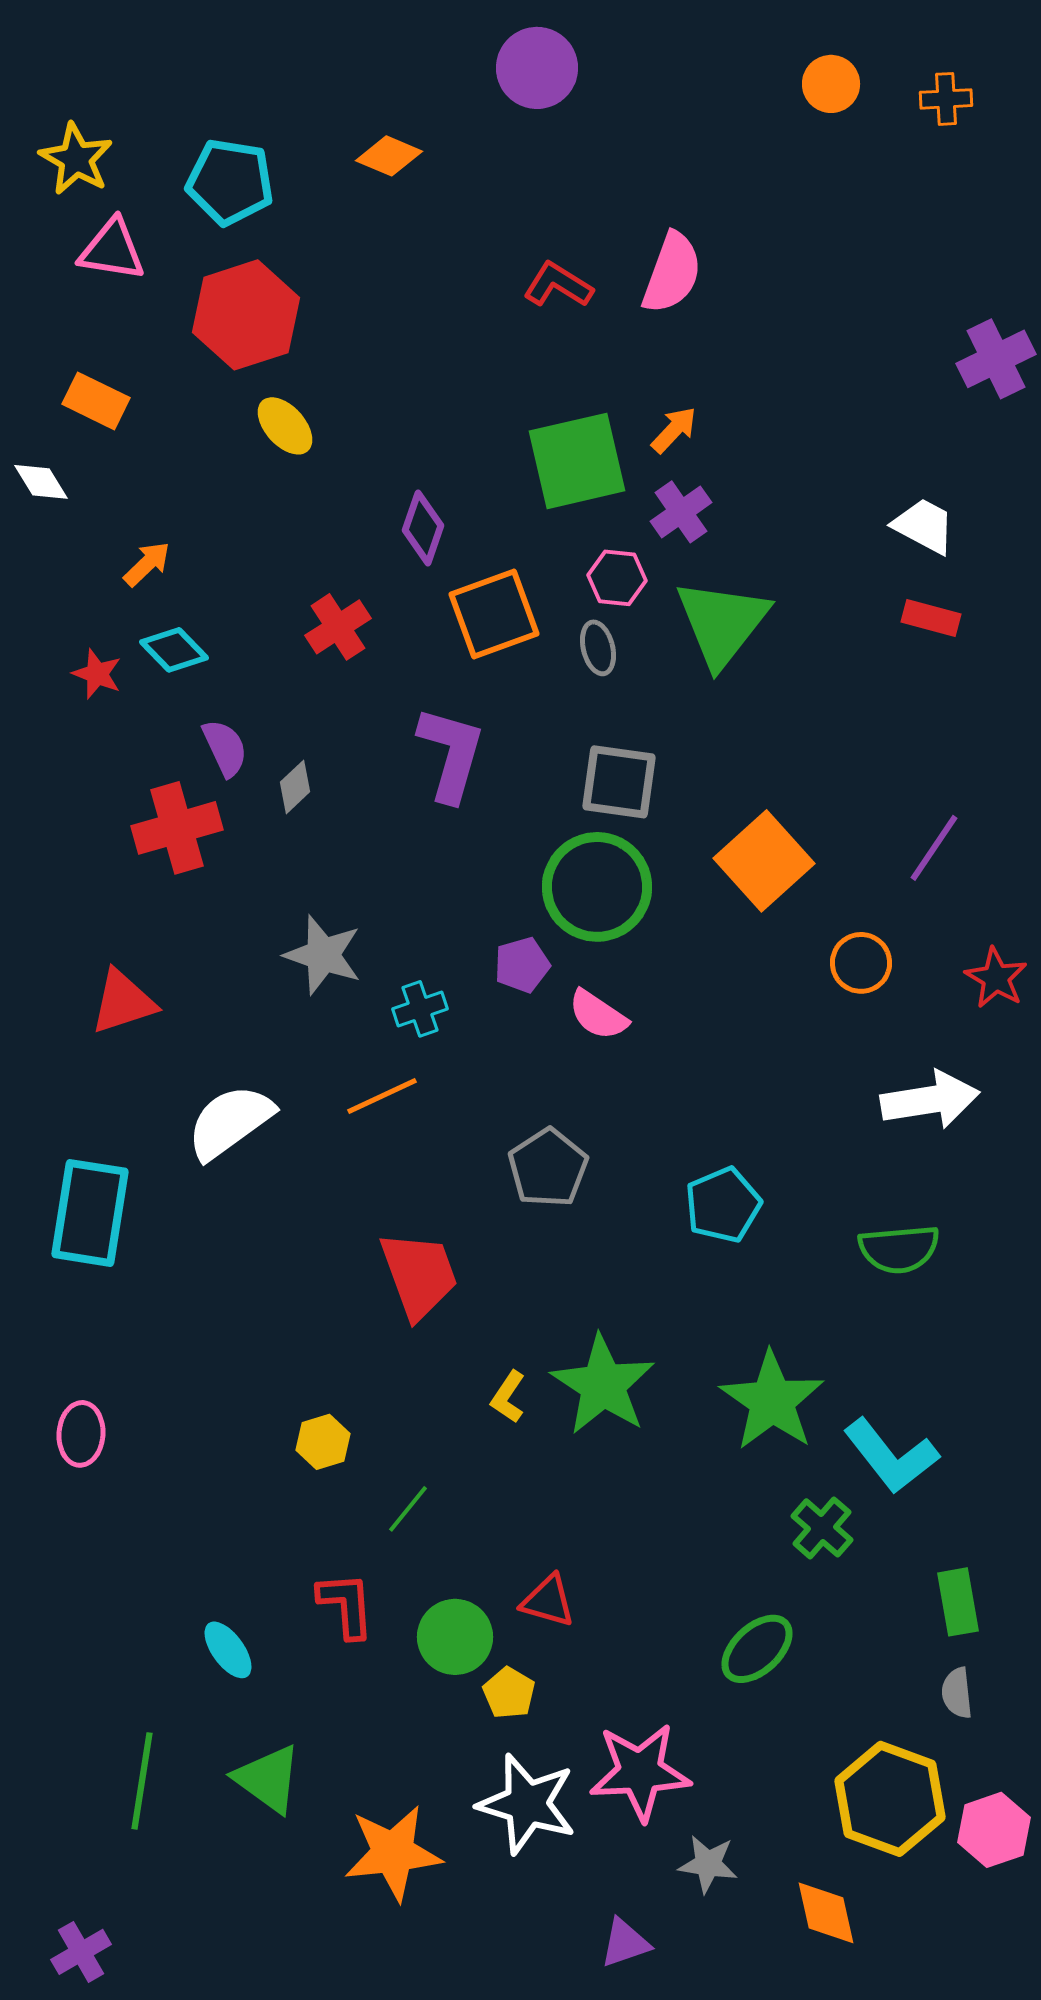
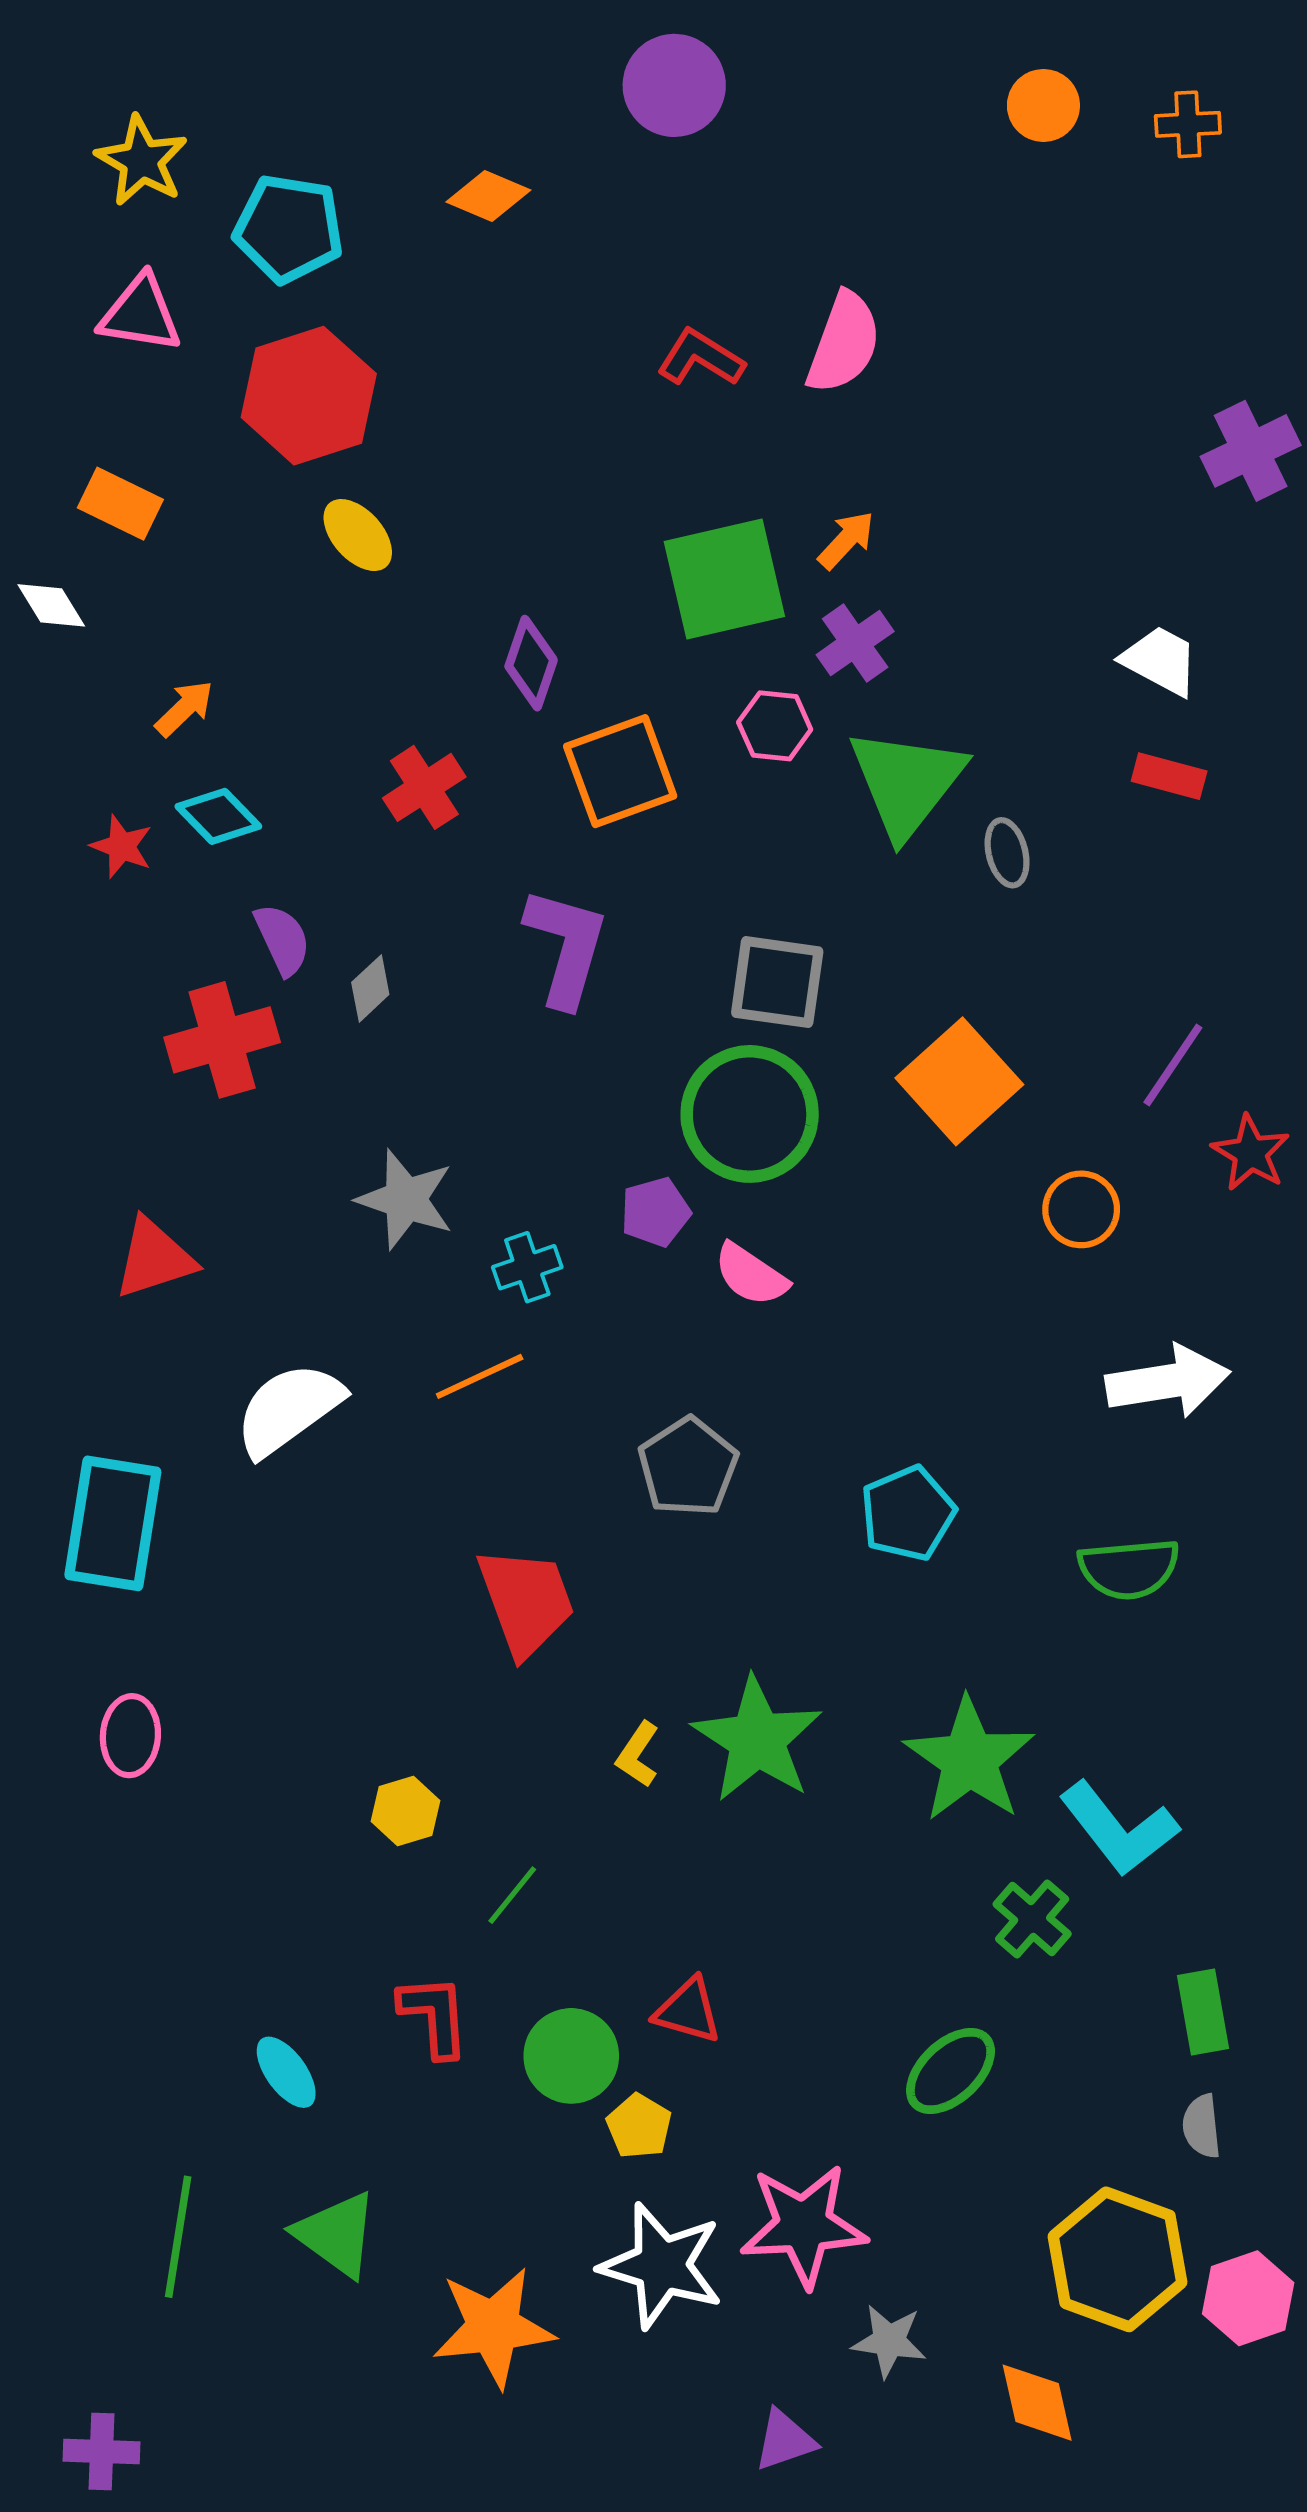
yellow star: (76, 159) -> (142, 161), moved
gray ellipse: (598, 648) -> (1007, 853), moved
red star: (996, 978) -> (1251, 1153), moved
pink ellipse: (81, 1434) -> (130, 1736), moved
purple cross: (81, 1952) -> (102, 2452), turned 32

